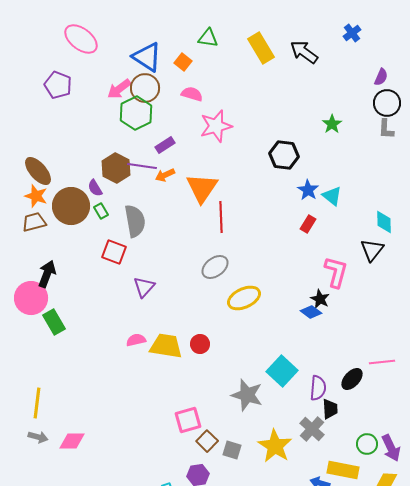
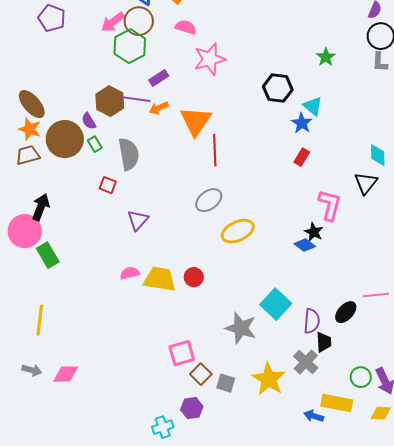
cyan triangle: (332, 196) -> (313, 106), moved
red square: (114, 252) -> (108, 185), size x0.7
yellow line: (37, 403) -> (40, 320), moved

